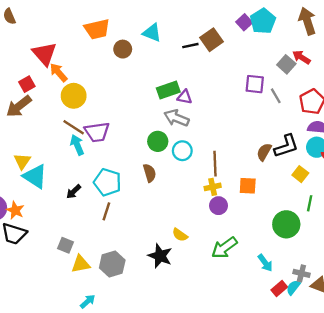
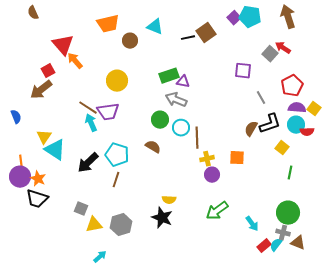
cyan pentagon: (263, 21) -> (250, 17), turned -30
yellow circle: (74, 96) -> (117, 81), moved
gray line: (276, 96) -> (261, 98), moved
brown line: (215, 164) -> (197, 138), moved
brown semicircle: (150, 173) -> (153, 147), turned -42
black arrow: (74, 192) -> (88, 163), size x1.6
green circle: (286, 224) -> (288, 213), moved
yellow semicircle: (180, 235) -> (169, 200), moved, turned -32

